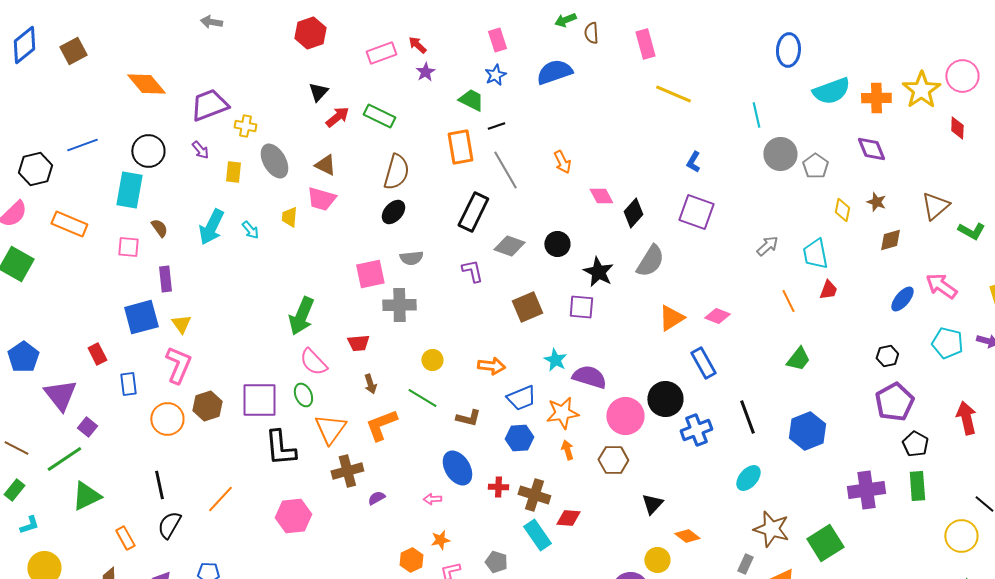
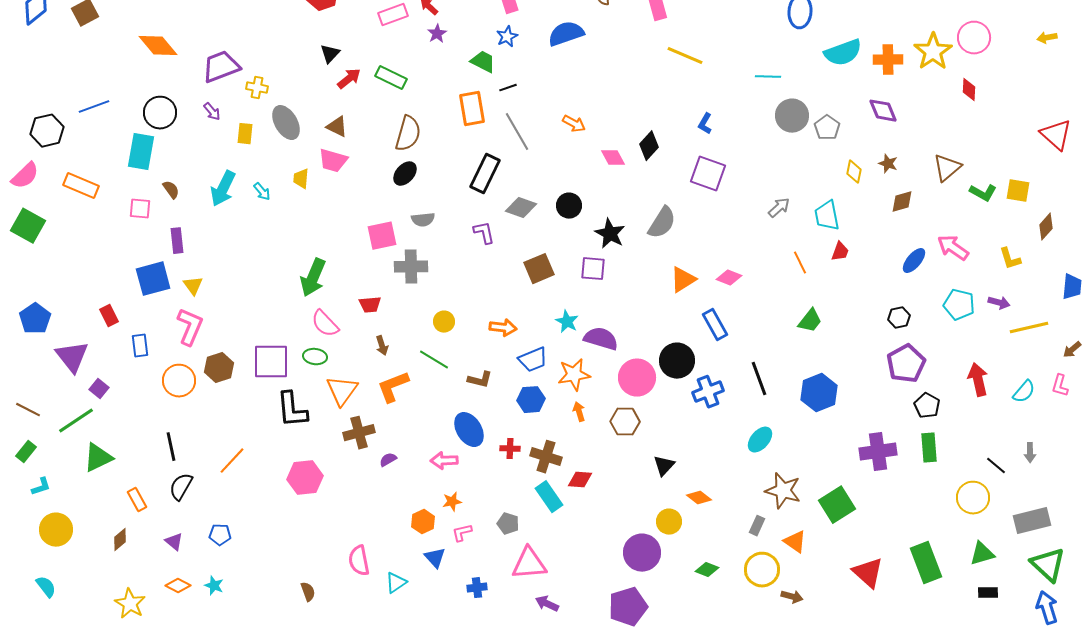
cyan line: (756, 115) -> (768, 77), turned -75
orange arrow: (562, 162) -> (574, 124), turned -35
black diamond: (633, 213) -> (649, 146), moved
green ellipse: (303, 395) -> (315, 357), turned -60
pink arrow: (432, 499) -> (444, 461), size x1.5

